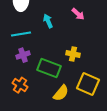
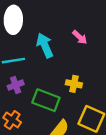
cyan arrow: (48, 21) -> (45, 45), size x1.5

